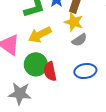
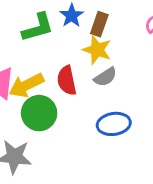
yellow arrow: (40, 35) -> (26, 85), moved
red semicircle: (50, 71) -> (67, 80), moved

